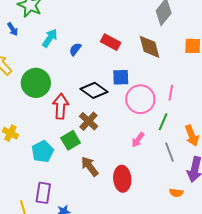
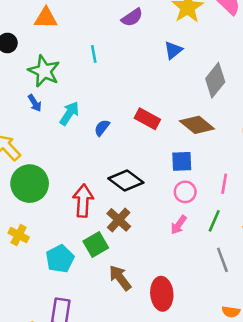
blue arrow: (13, 29) -> (35, 103), moved
brown diamond: (149, 47) -> (197, 125), turned -36
blue square: (121, 77) -> (182, 161), moved
green circle: (36, 83) -> (30, 184), moved
pink circle: (140, 99) -> (185, 192), size x0.6
pink arrow: (138, 140) -> (179, 225), moved

